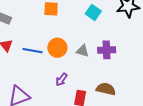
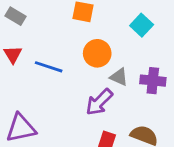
orange circle: (57, 48) -> (97, 53), moved
purple arrow: (62, 80) -> (99, 102), moved, size x1.5

